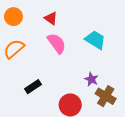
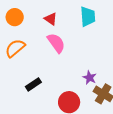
cyan trapezoid: (95, 40) -> (88, 17), moved, turned 55

